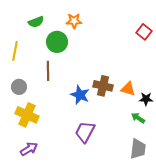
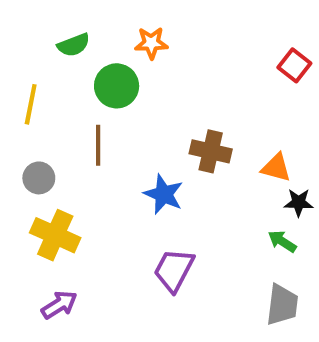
brown cross: (103, 86) -> (211, 151), moved
orange triangle: (128, 89) -> (276, 168), moved

